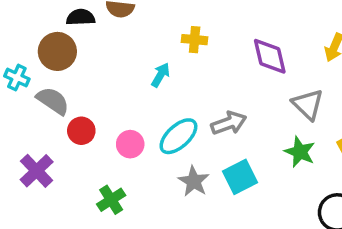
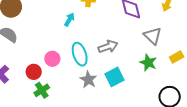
red circle: (81, 131) -> (34, 72), moved
cyan ellipse: (178, 136) -> (80, 54), turned -65

